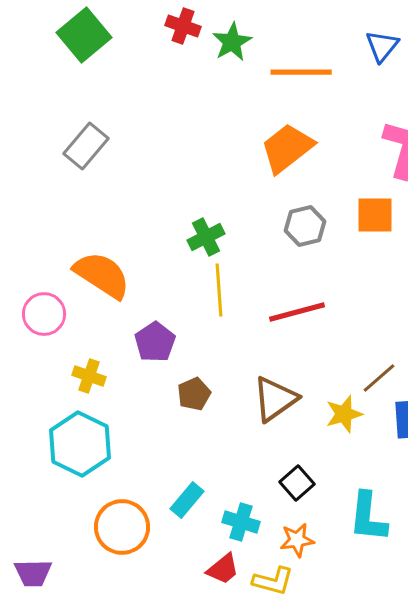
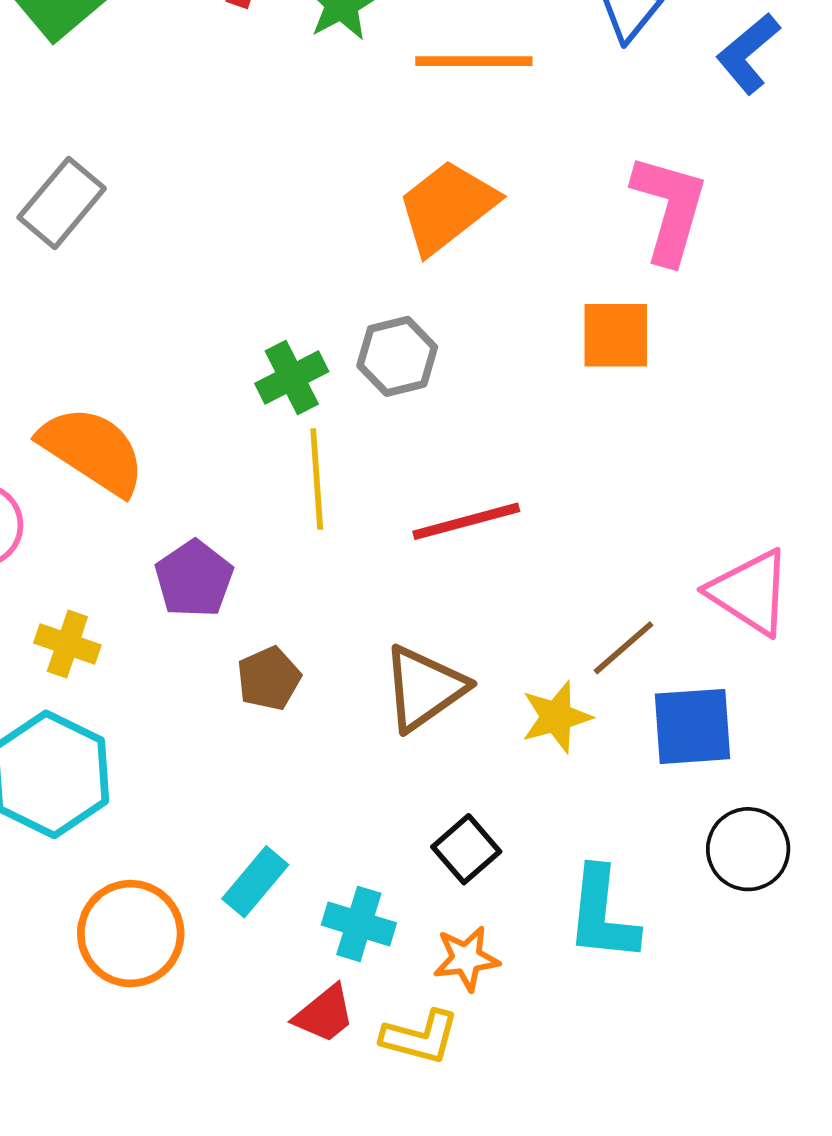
gray hexagon: (305, 226) -> (397, 356), moved

